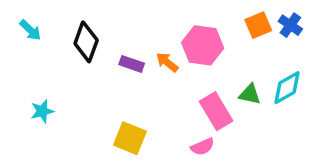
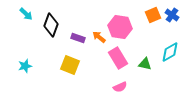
cyan arrow: (30, 30) -> (26, 14), moved
green triangle: (250, 94) -> (145, 64), moved
pink rectangle: (216, 111) -> (118, 58), moved
yellow square: (130, 138) -> (70, 65), moved

